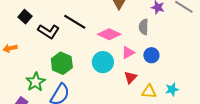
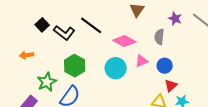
black square: (25, 17) -> (42, 25), moved
orange arrow: (10, 48) -> (26, 55), moved
red triangle: (131, 77) -> (171, 86), moved

